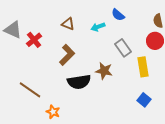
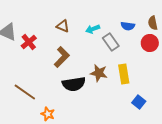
blue semicircle: (118, 15) -> (128, 26), moved, turned -32
gray rectangle: (123, 48) -> (111, 42), moved
yellow rectangle: (143, 67) -> (124, 74), moved

